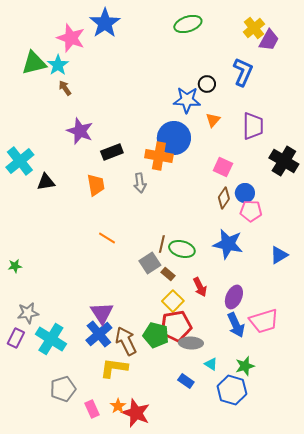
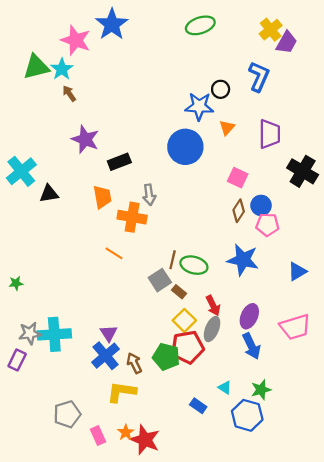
orange cross: (159, 156) -> (132, 217), moved
purple triangle: (102, 313) -> (109, 333), size x0.7
pink trapezoid: (264, 321) -> (295, 327), moved
cyan cross: (51, 339) -> (54, 334), moved, turned -36
brown arrow: (126, 341) -> (134, 363), size x0.7
gray ellipse: (191, 343) -> (212, 329), moved, turned -70

